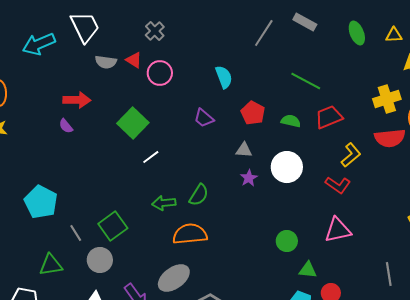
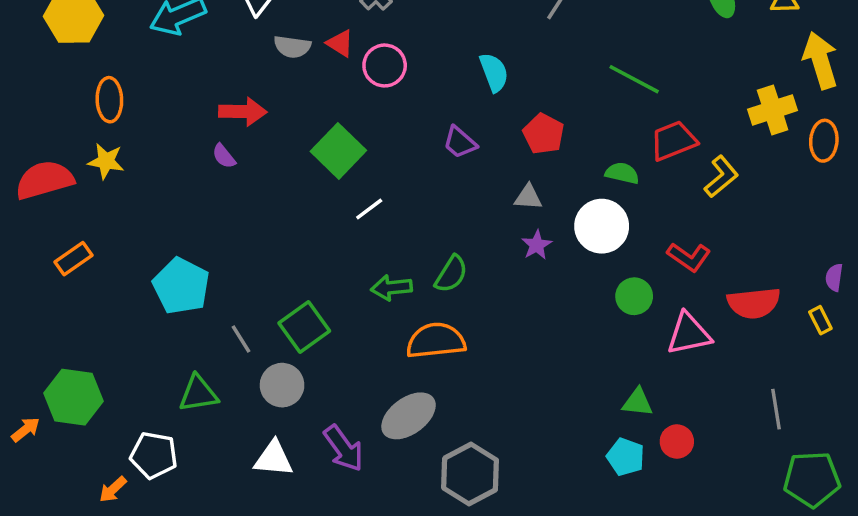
green semicircle: (291, 121) -> (622, 173), moved
red semicircle: (390, 138) -> (754, 303), moved
yellow L-shape: (351, 155) -> (721, 177), moved
green circle: (287, 241) -> (634, 296), moved

